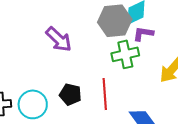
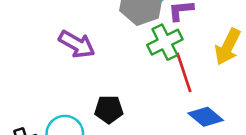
red line: (105, 94) -> (184, 72), moved

